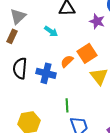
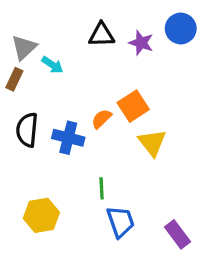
purple star: (97, 21) -> (141, 43), moved
cyan arrow: (51, 31) -> (52, 65), moved

